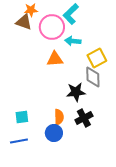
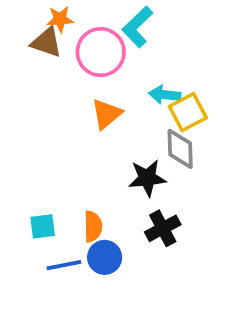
cyan arrow: (73, 41) -> (165, 95), moved
orange triangle: (55, 59) -> (107, 114), turned -36
orange semicircle: (59, 117) -> (93, 226), moved
blue line: (19, 141) -> (64, 265), moved

